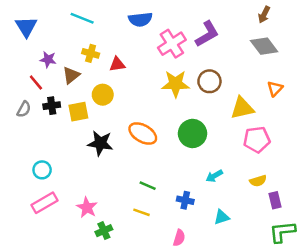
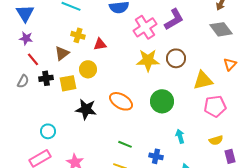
purple star: (48, 59) -> (26, 38), moved
cyan circle: (42, 170) -> (48, 131), moved
cyan arrow: (214, 176) -> (180, 136), turned 104

